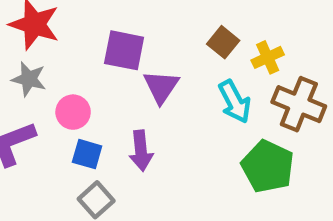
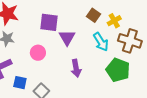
pink circle: (73, 112) -> (38, 53), moved
purple arrow: (141, 151) -> (76, 68), moved
blue square: (87, 154) -> (20, 83), moved

